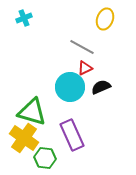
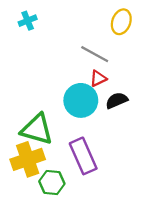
yellow cross: (24, 138) -> (28, 159), turned 36

